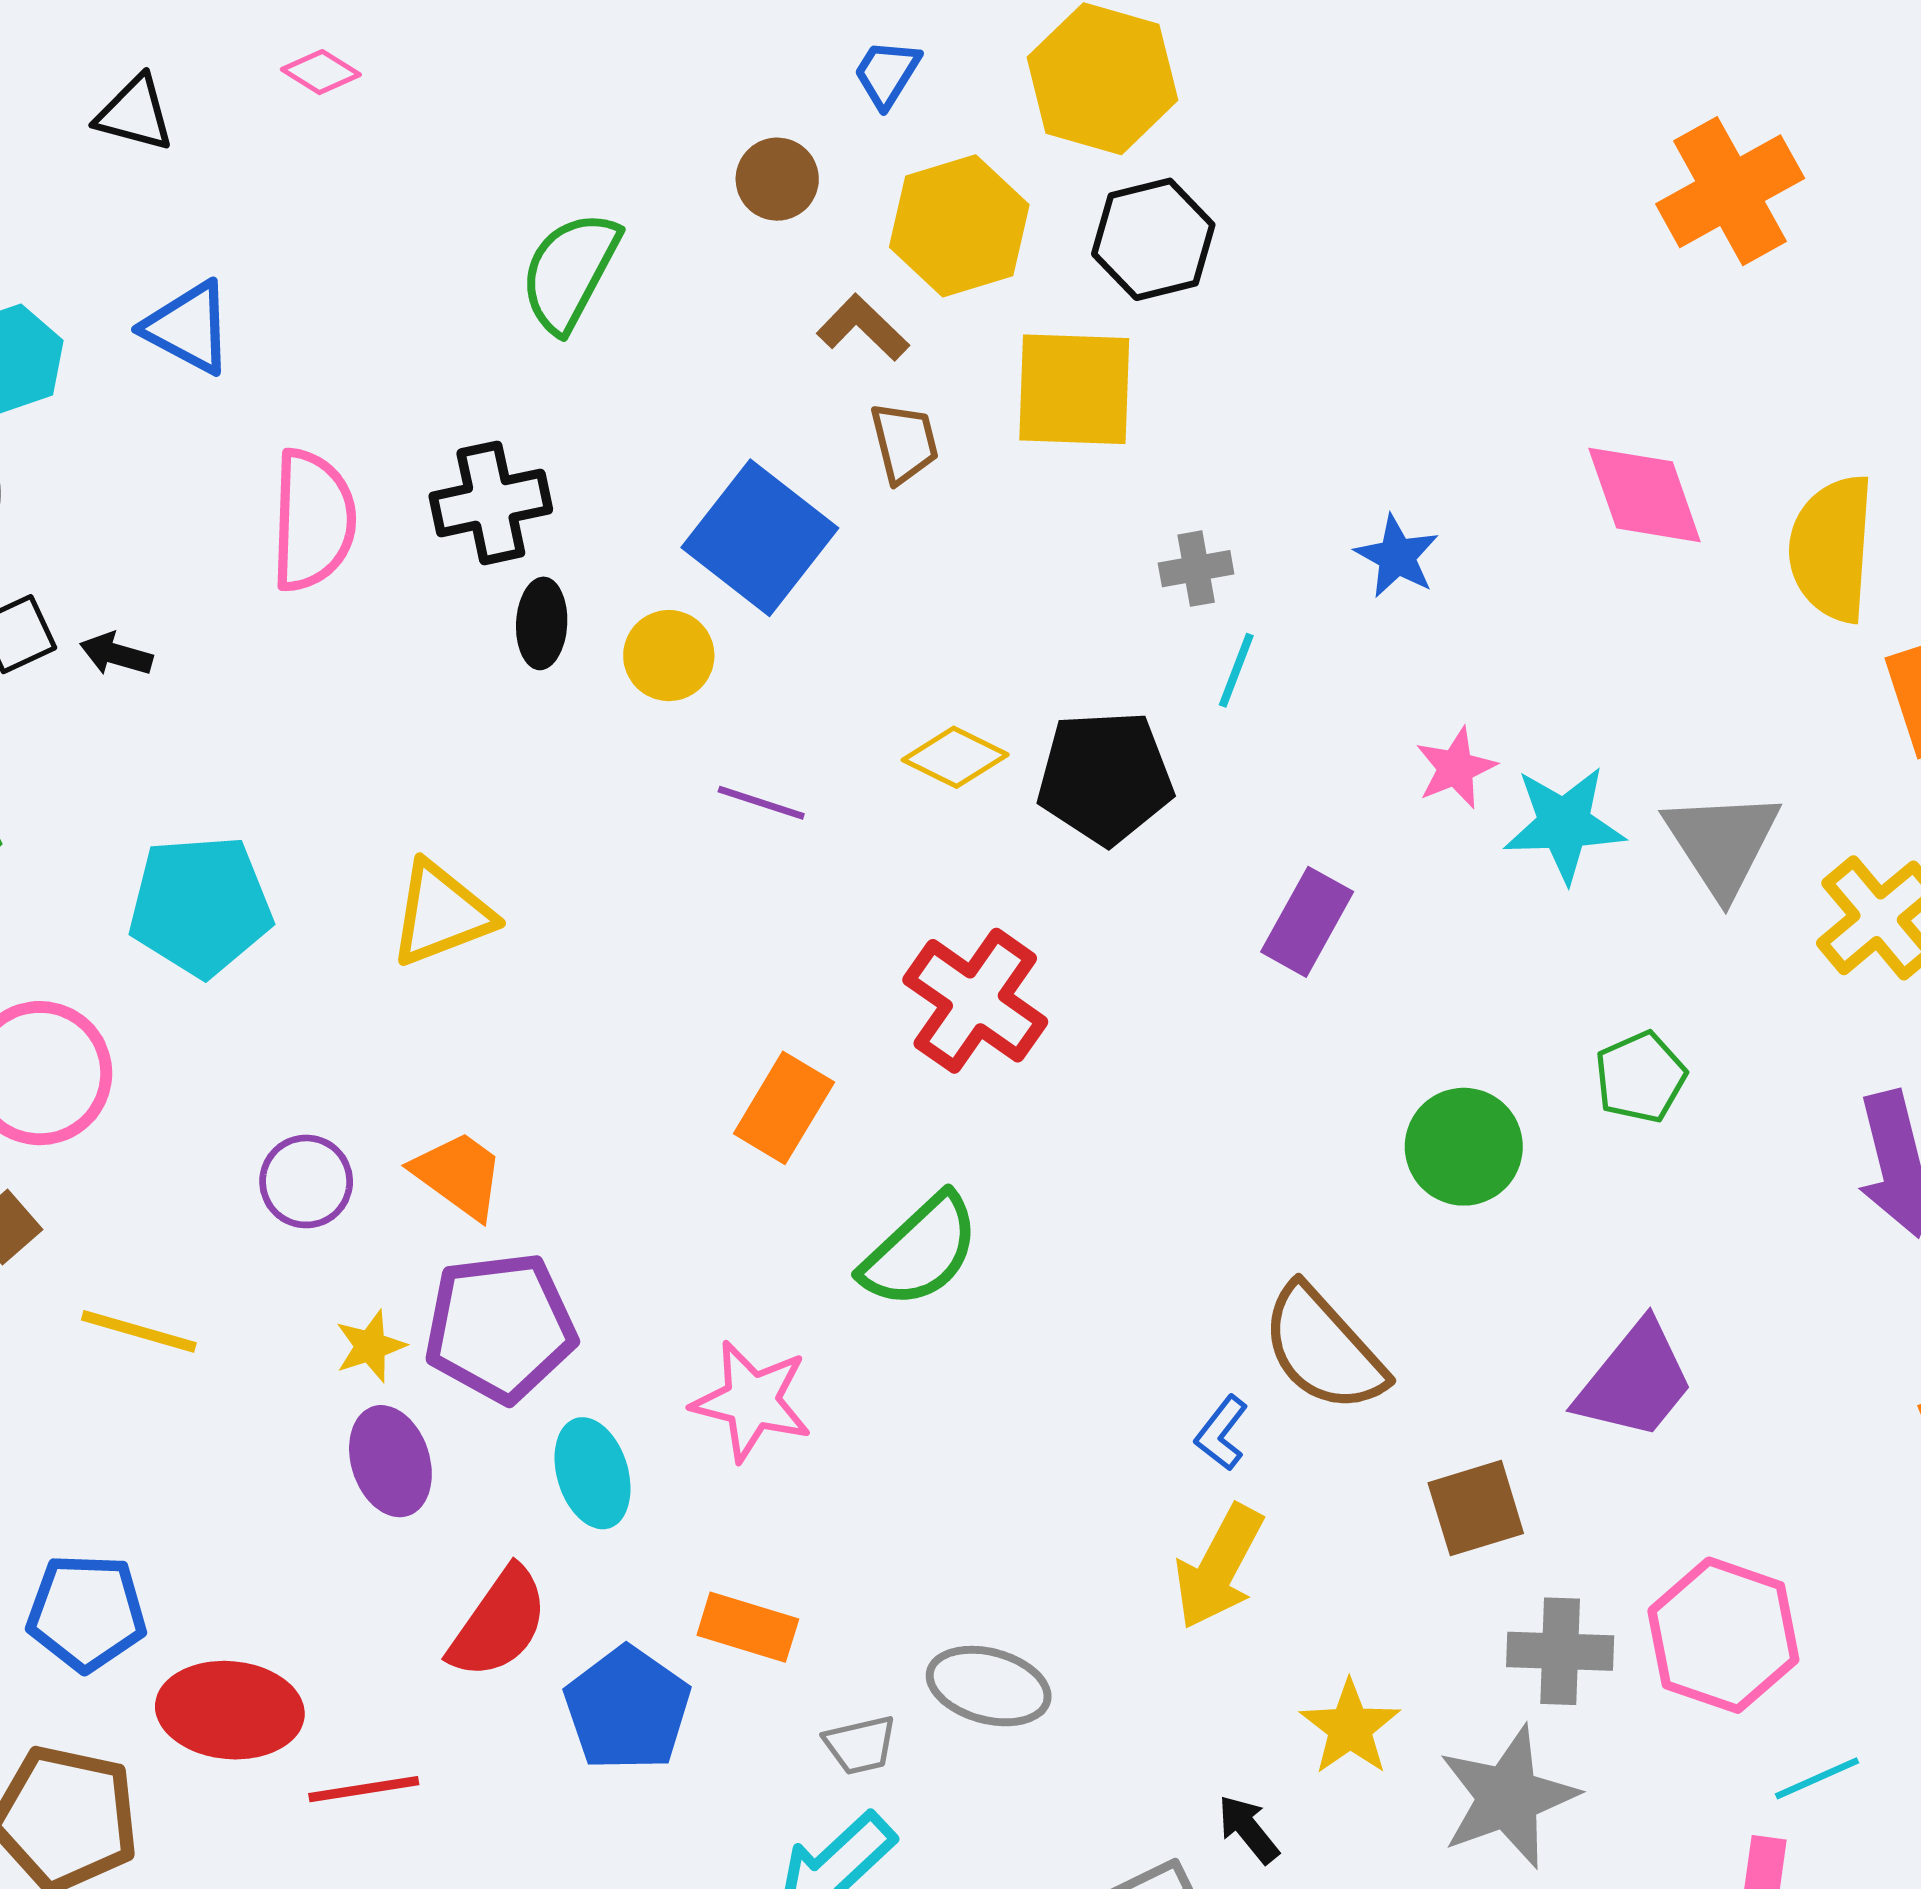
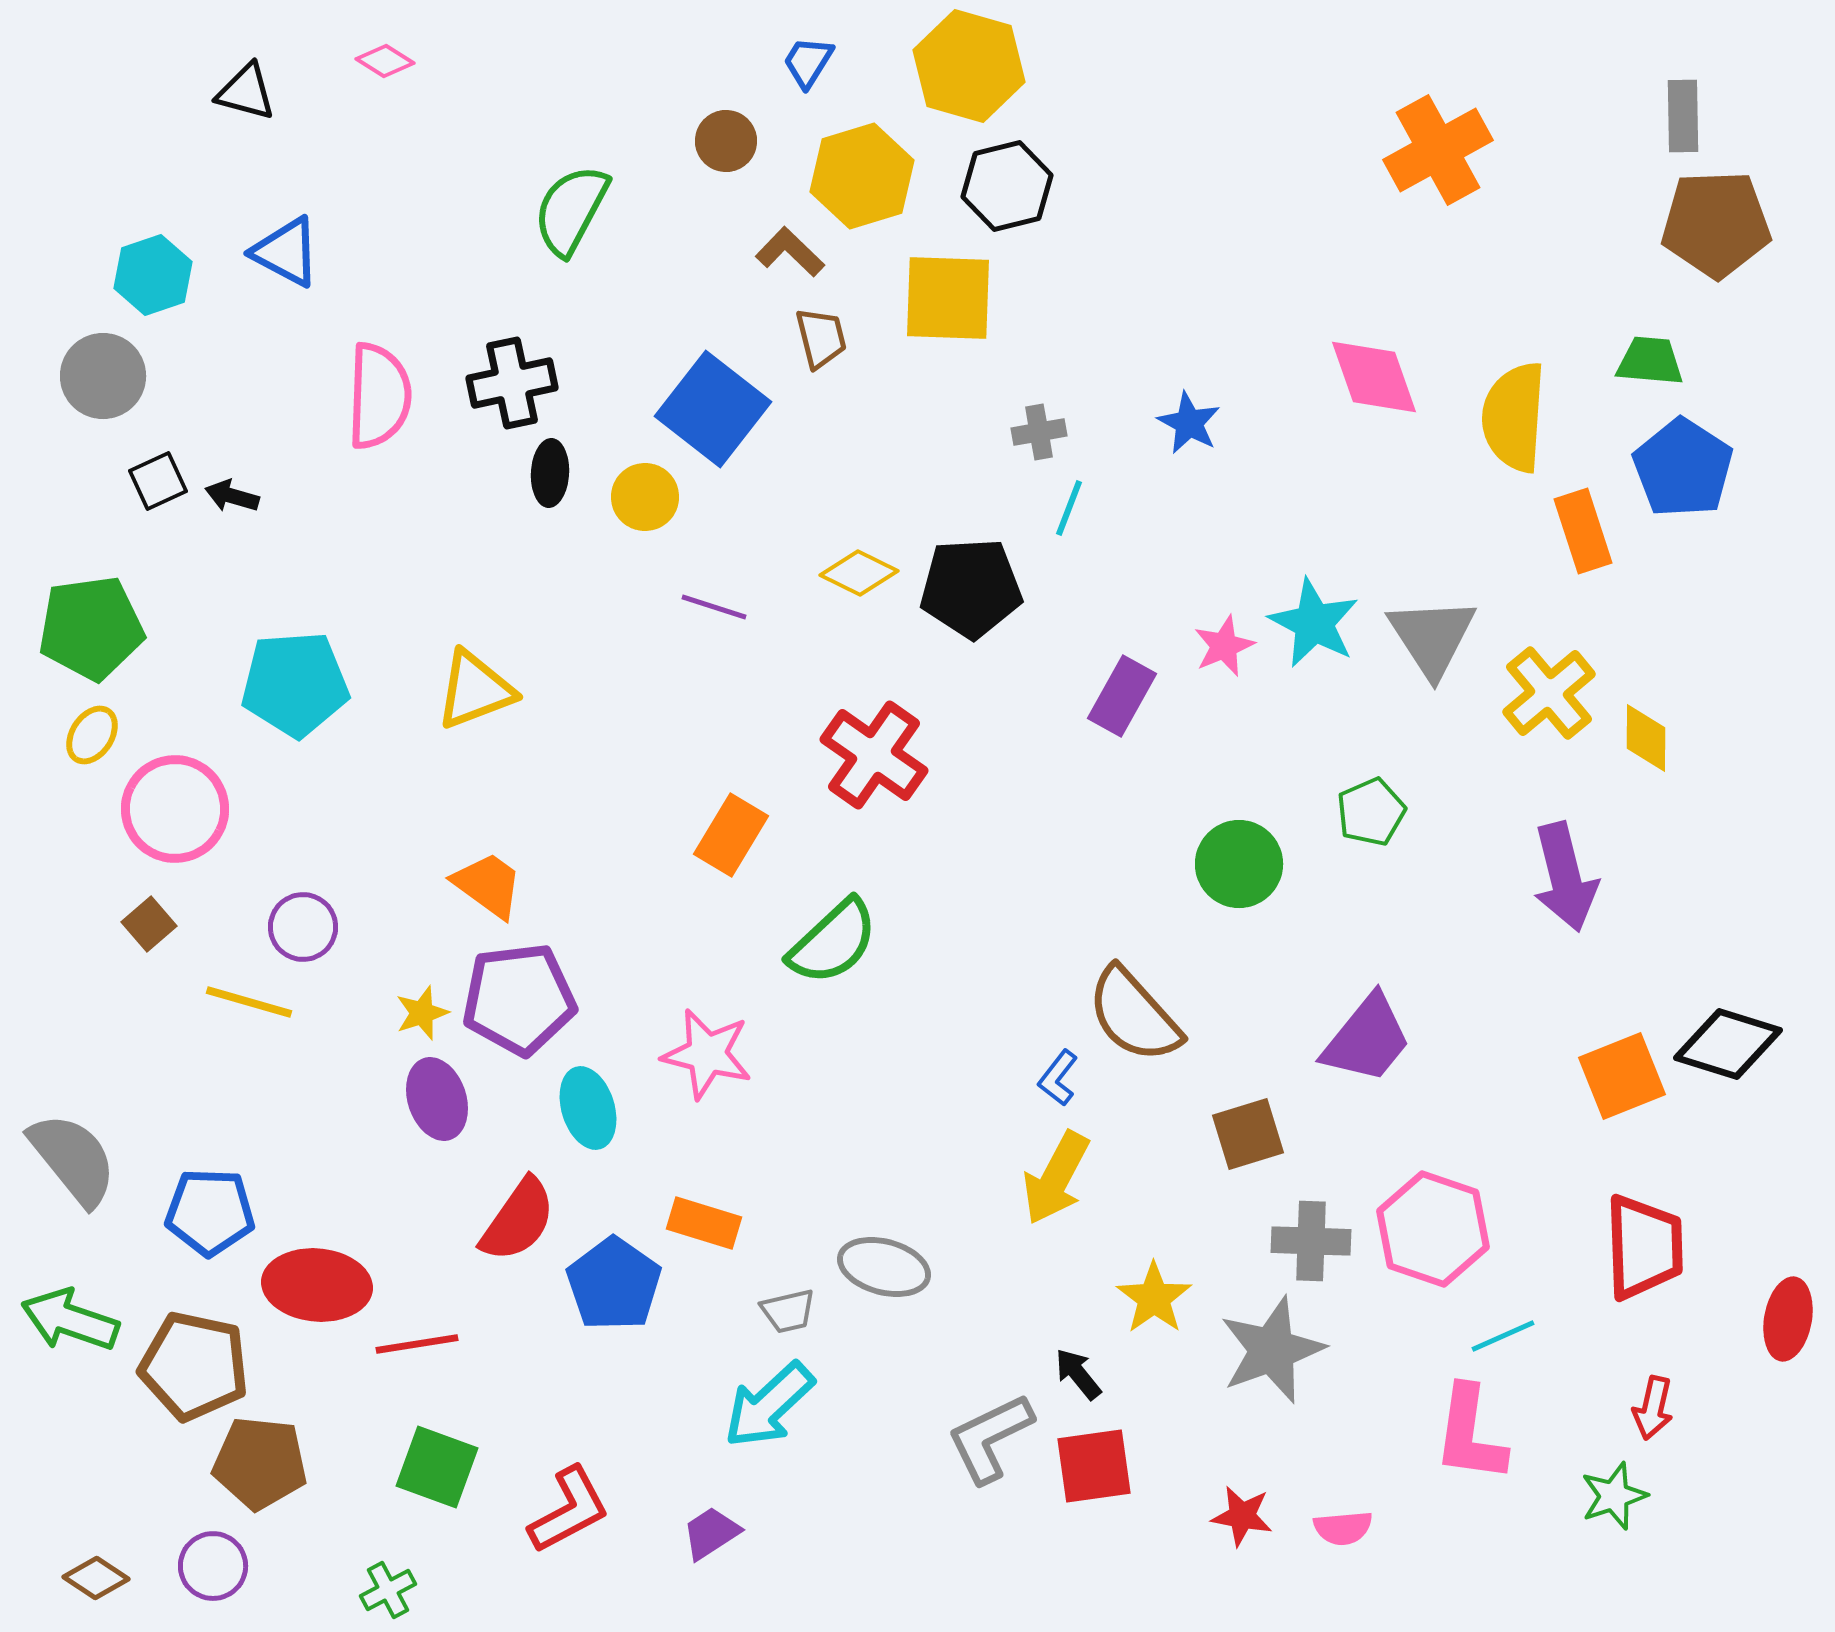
pink star: (1456, 768) -> (1224, 646), moved
cyan star: (1564, 824) -> (1314, 623), turned 30
purple circle: (306, 1181) -> (303, 927), moved

